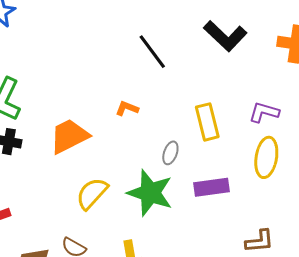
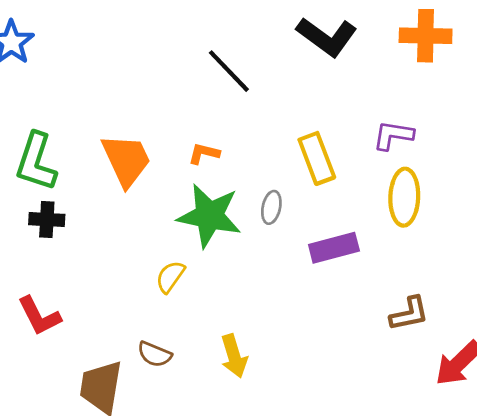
orange trapezoid: (69, 136) -> (126, 160), moved, turned 99
yellow semicircle: (92, 193) -> (170, 277), size x0.7
green star: (150, 193) -> (209, 216), moved

